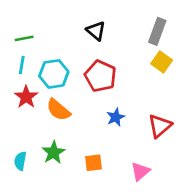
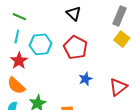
green line: (24, 38) -> (19, 17), turned 32
orange semicircle: (58, 110) -> (16, 86), moved

